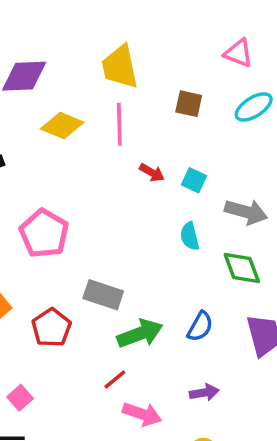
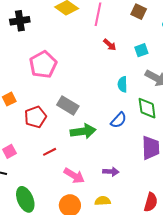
cyan square: (194, 180) -> (141, 50), moved, turned 32
blue semicircle: (200, 327) -> (119, 120), moved
red line: (115, 380) -> (50, 152), moved

